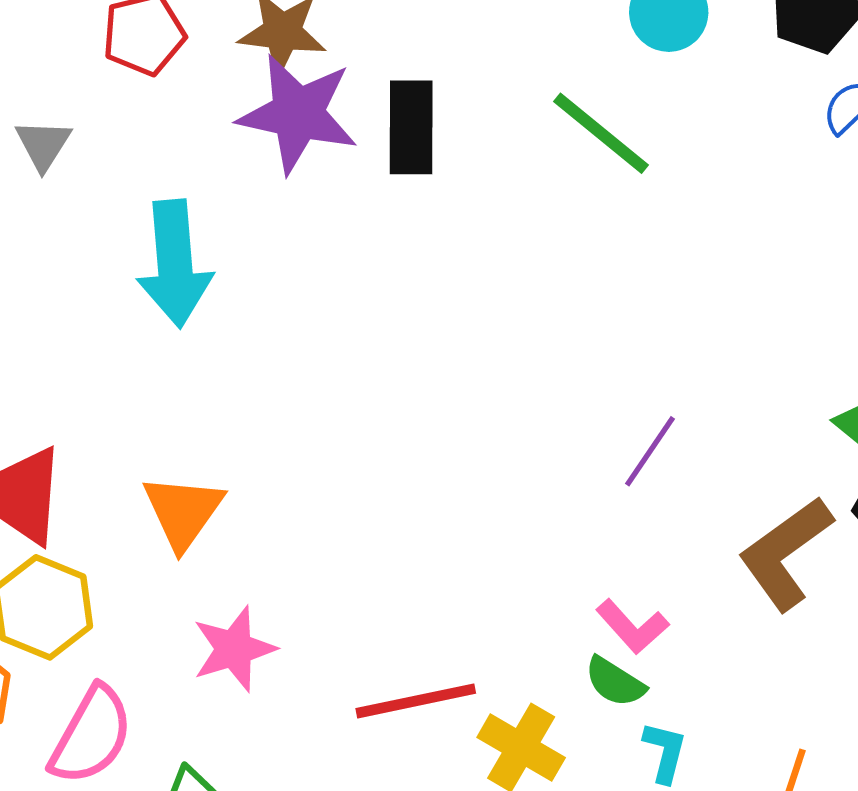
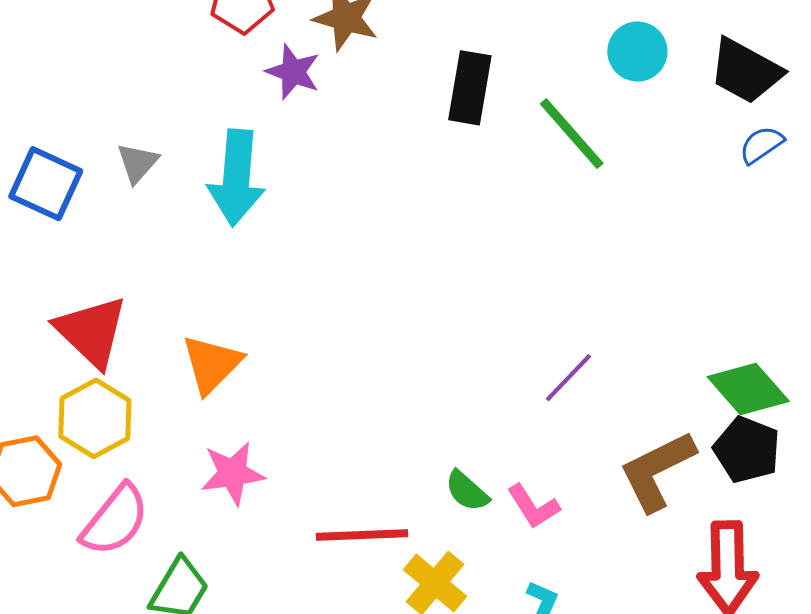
purple star: (298, 114) -> (293, 72), moved, size x0.6
black rectangle: (411, 127) -> (470, 88), moved
gray triangle: (43, 145) -> (138, 163), moved
green semicircle: (615, 682) -> (467, 491), moved

